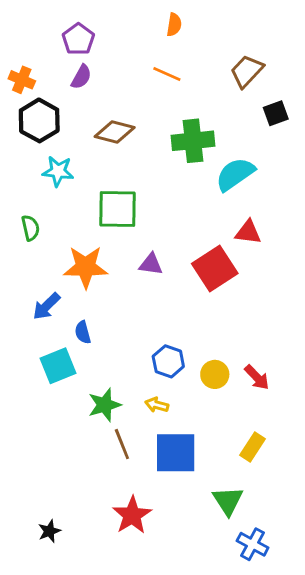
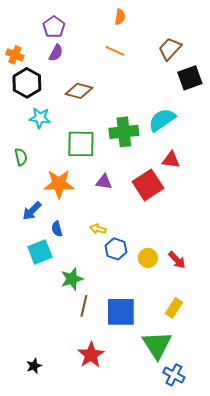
black square: (276, 113) -> (190, 78), size x1.4
green cross: (193, 141) -> (124, 132), moved
yellow arrow: (157, 405) -> (98, 229), moved
brown line: (122, 444) -> (84, 306), turned 35
green triangle: (228, 501) -> (157, 345), size x1.4

